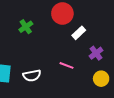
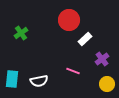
green cross: (26, 27) -> (21, 33), moved

